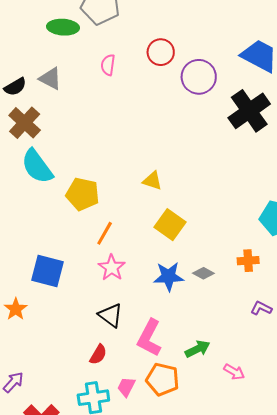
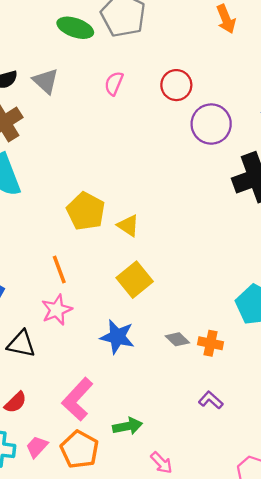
yellow pentagon: (83, 194) -> (86, 211), moved
orange line: (105, 233) -> (59, 270), turned -65
gray diamond: (203, 273) -> (177, 339), moved
black triangle: (111, 315) -> (21, 344), moved, turned -40

